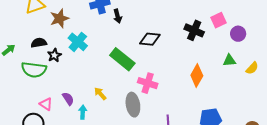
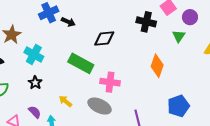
black arrow: (118, 16) -> (68, 22), turned -40
black star: (54, 55) -> (35, 83), moved
green triangle: (229, 60) -> (179, 36), moved, turned -40
gray ellipse: (133, 105) -> (100, 106), turned -45

